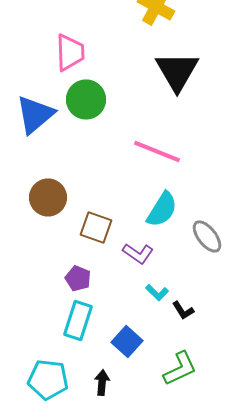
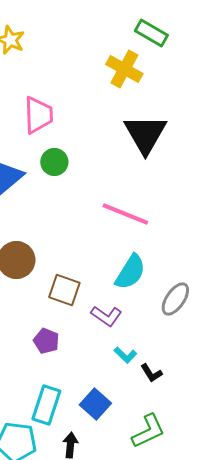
green circle: (86, 99) -> (54, 162), size x0.7
gray ellipse: (207, 236) -> (175, 299), turned 72
cyan rectangle: (78, 320) -> (46, 405), moved

